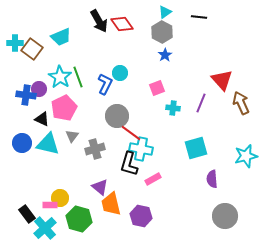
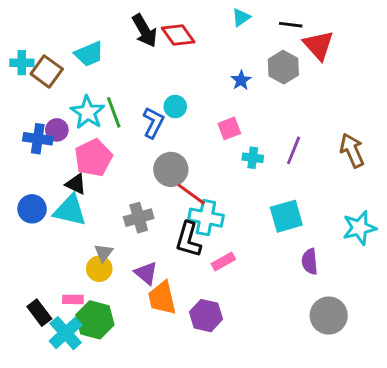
gray hexagon: (162, 32) -> (283, 67), moved
red triangle: (222, 80) -> (318, 45), moved
black triangle: (42, 119) -> (76, 184), moved
gray triangle: (72, 136) -> (104, 253), moved
yellow circle: (60, 198) -> (99, 269), moved
green hexagon: (79, 219) -> (95, 320), moved

